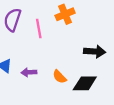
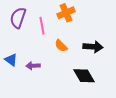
orange semicircle: (60, 77) -> (61, 46), moved
black diamond: (85, 83) -> (84, 76), turned 60

